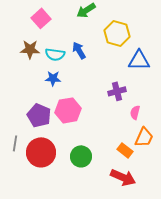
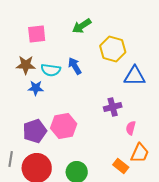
pink square: (41, 18) -> (37, 34), turned 36
blue star: (53, 78) -> (36, 88), moved
purple pentagon: (39, 115) -> (35, 131), turned 30

